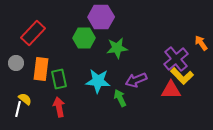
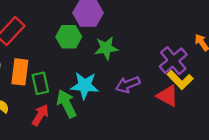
red triangle: (171, 90) -> (168, 96), turned 30
green arrow: (120, 98) -> (66, 104), moved, size x1.4
red arrow: (59, 107) -> (40, 115), turned 42

